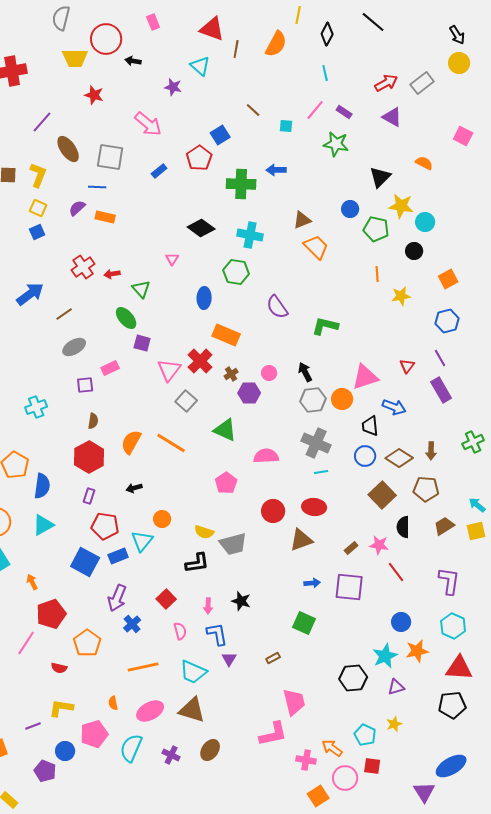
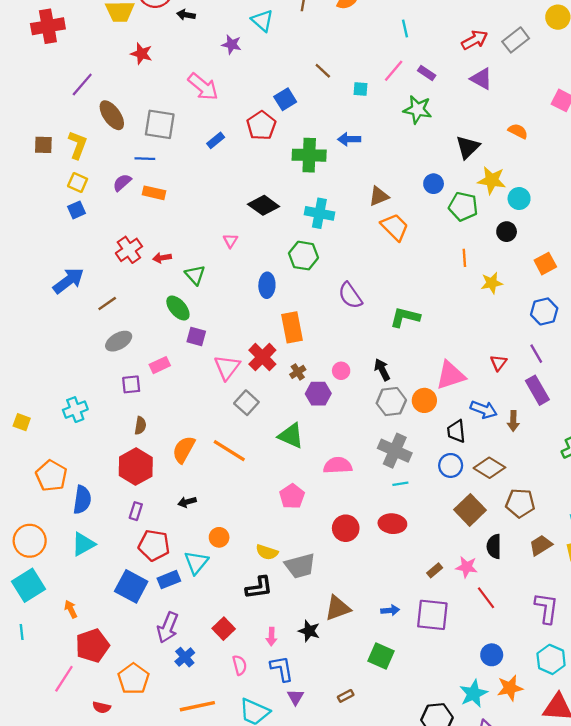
orange rectangle: (226, 335) -> (292, 327), turned 56
brown arrow: (431, 451) -> (513, 421), moved
brown triangle: (301, 540) -> (338, 608), moved

